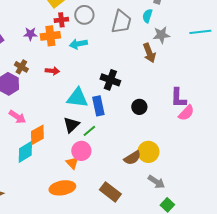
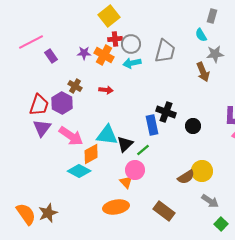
gray circle: (84, 15) -> (131, 44), moved
cyan semicircle: (147, 16) -> (201, 35), turned -48
gray trapezoid: (121, 22) -> (165, 51), moved
orange cross: (50, 36) -> (104, 55), turned 36
black cross: (110, 80) -> (166, 112), moved
cyan triangle: (77, 98) -> (107, 135), moved
pink arrow: (17, 117) -> (71, 136), size x1.4
cyan diamond: (25, 152) -> (79, 171), turned 60

